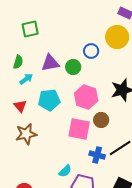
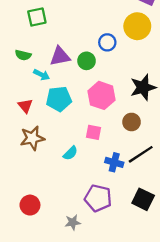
green semicircle: (18, 62) -> (23, 55), turned 88
cyan arrow: (26, 79) -> (42, 75), moved, turned 64
brown circle: (101, 120) -> (132, 122), moved
pink square: (79, 129) -> (93, 132), size x0.6
cyan semicircle: (65, 171) -> (70, 153), moved

